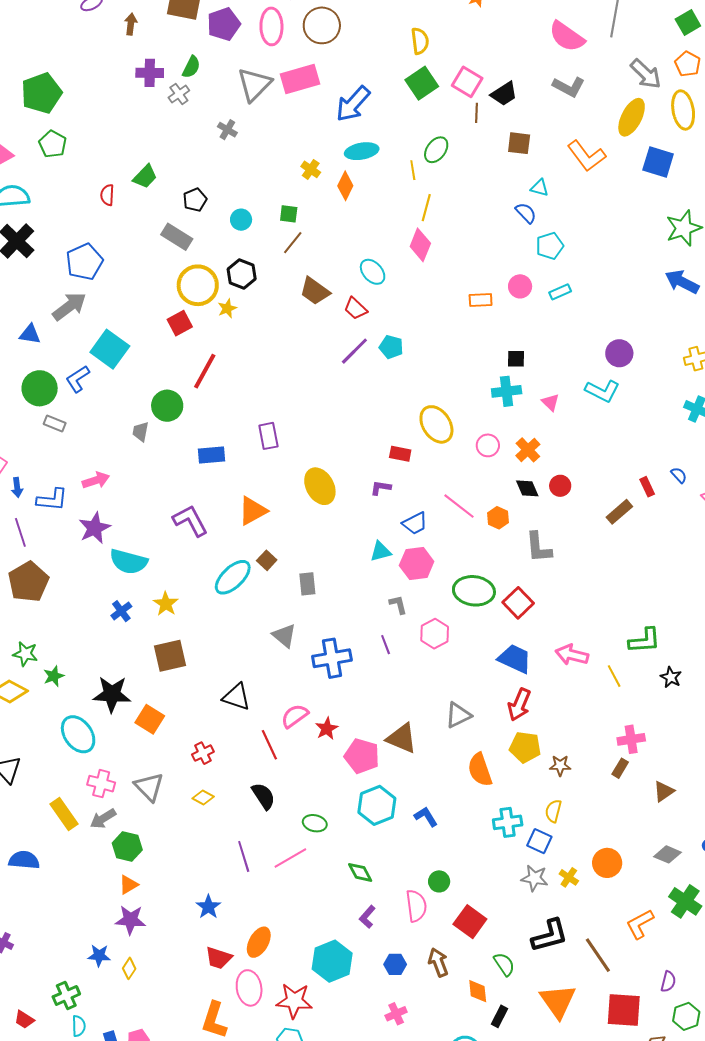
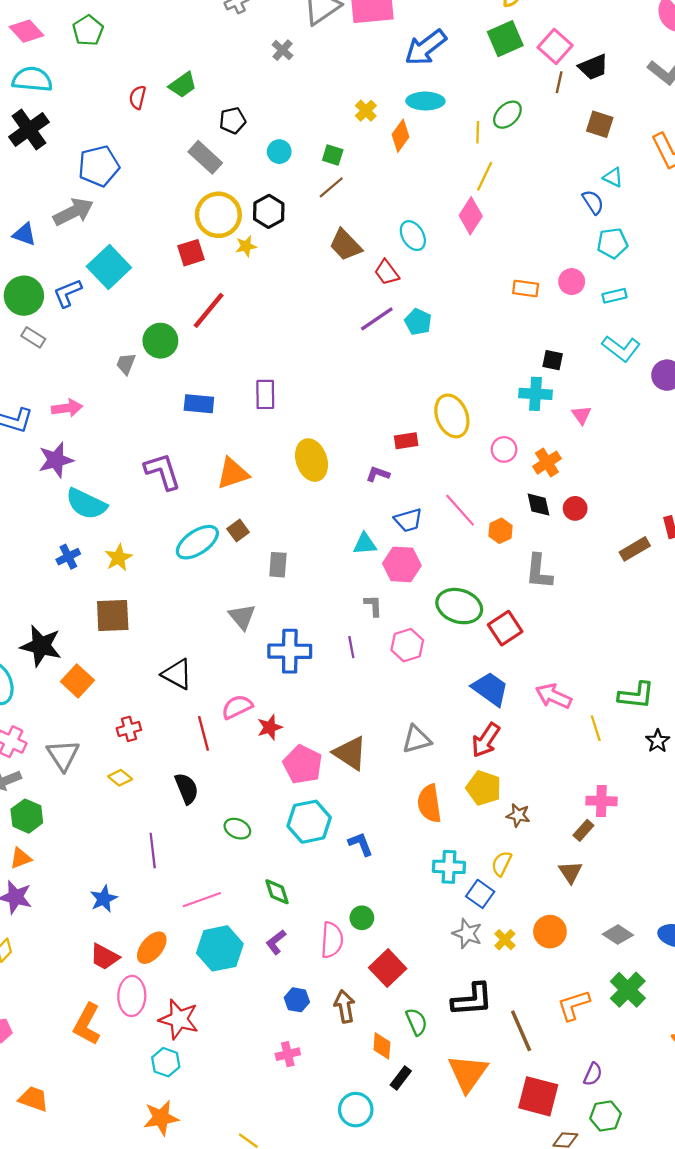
cyan L-shape: (602, 391) -> (621, 349), moved
red rectangle: (400, 454) -> (406, 441), turned -30
brown triangle: (664, 791) -> (570, 872), moved, turned -40
pink line: (290, 858) -> (202, 900), moved
cyan hexagon: (332, 961) -> (220, 948), moved

